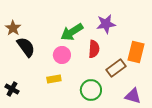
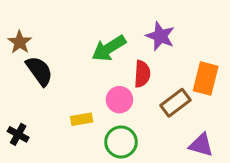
purple star: (106, 24) -> (160, 36), turned 30
pink circle: (62, 55) -> (119, 100), moved
green circle: (91, 90) -> (121, 142), moved

